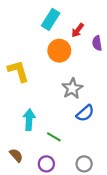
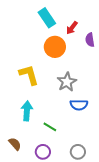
cyan rectangle: (51, 19) -> (47, 18), turned -66
yellow L-shape: (18, 71) -> (29, 75), moved
blue semicircle: (85, 113) -> (79, 105), turned 42

